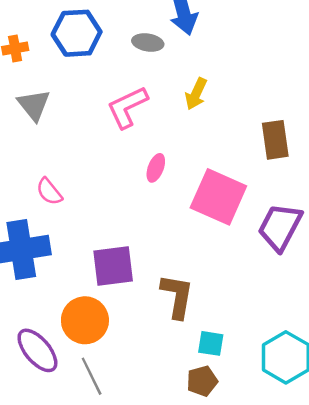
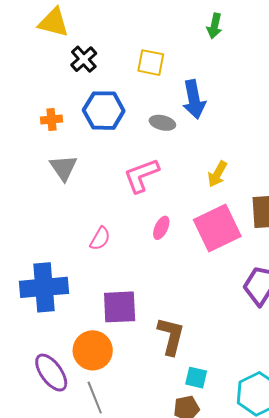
yellow arrow: (196, 94) -> (217, 174), moved
pink semicircle: (49, 192) -> (100, 239), moved, turned -115
pink square: (218, 197) -> (217, 228), moved, turned 36

